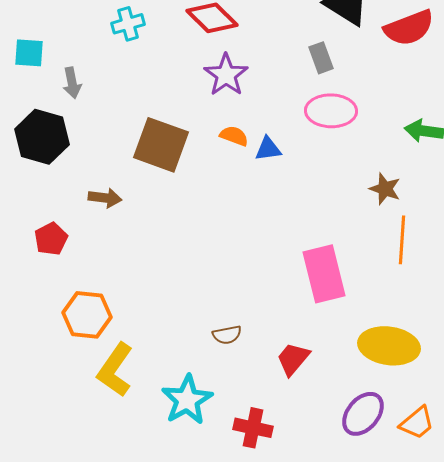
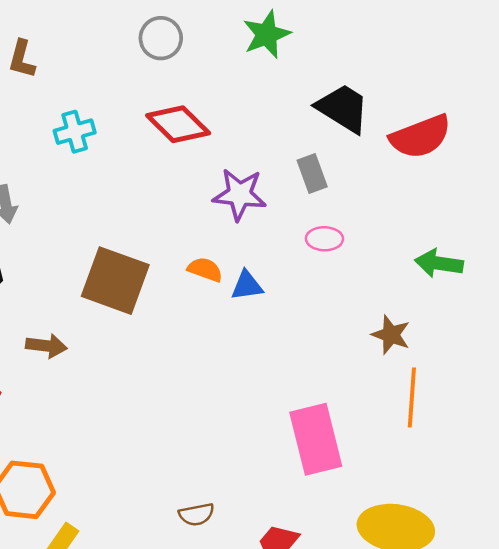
purple star: (226, 75) -> (240, 194), moved, turned -30
pink ellipse: (331, 111) -> (324, 239), size x0.6

